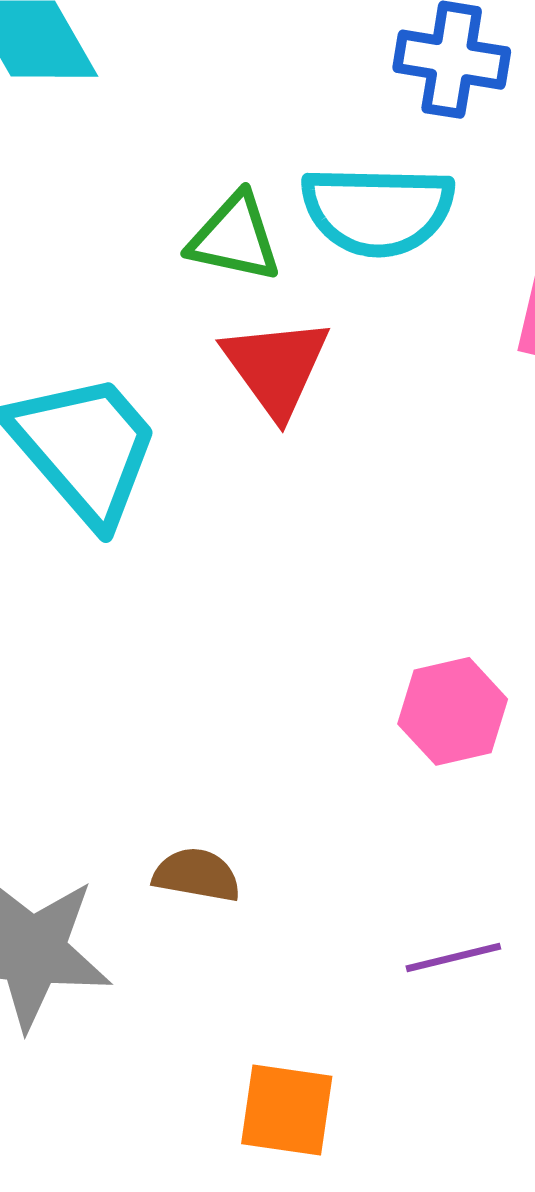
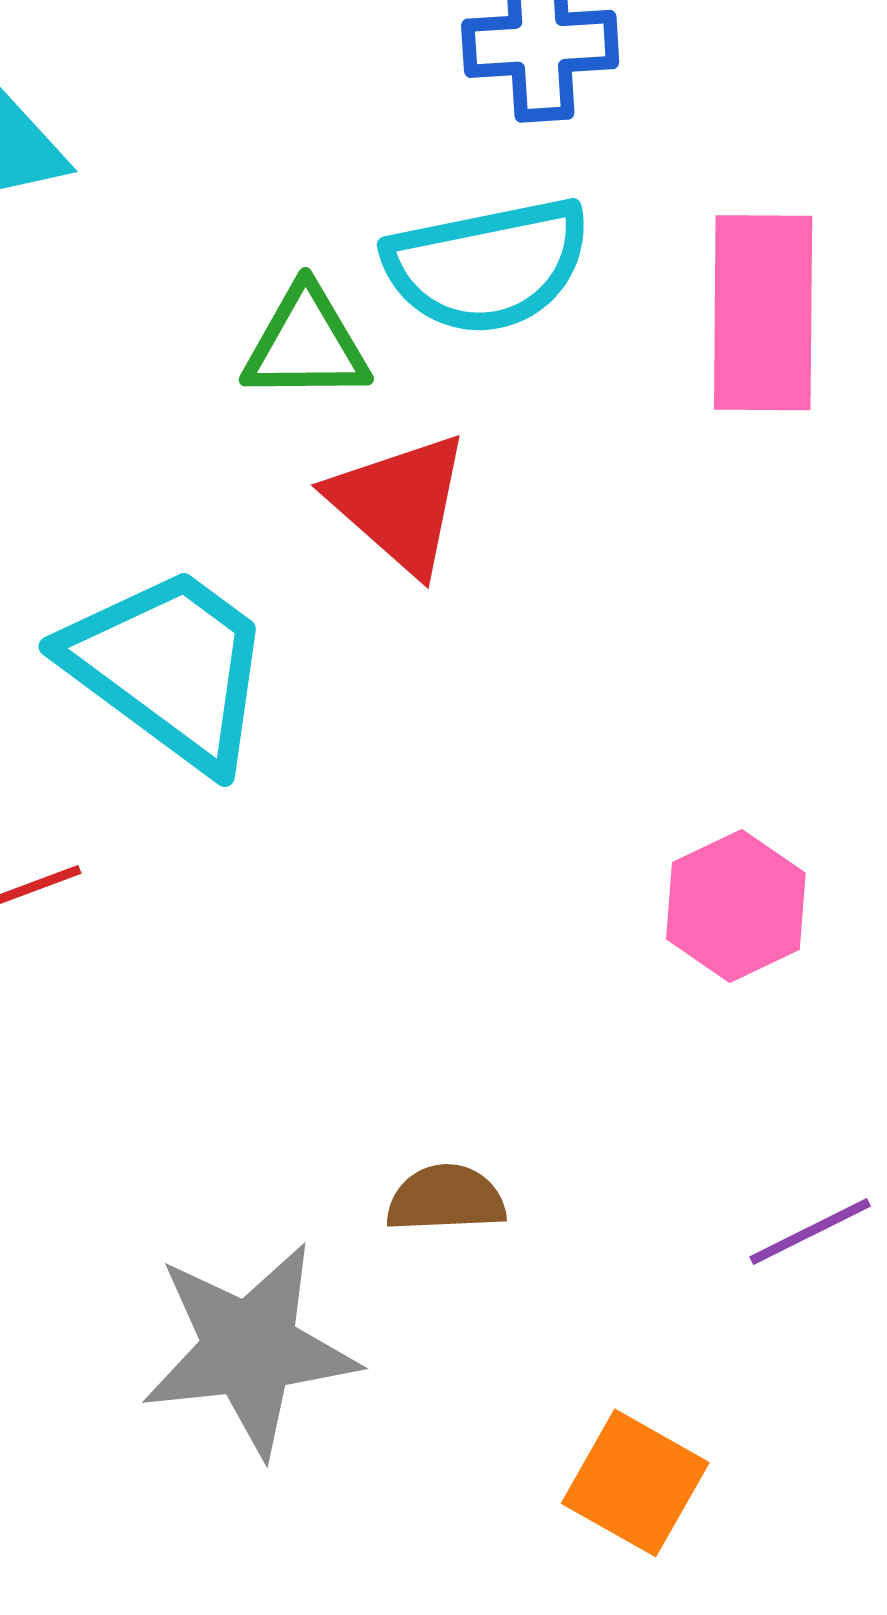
orange square: (287, 1110) -> (635, 1483), turned 34

